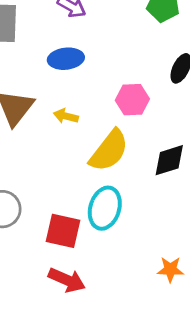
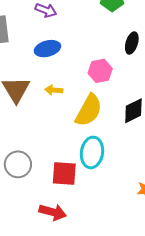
red arrow: (67, 280) -> (53, 212), moved

